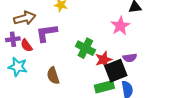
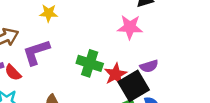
pink star: (120, 26) -> (130, 27), turned -30

